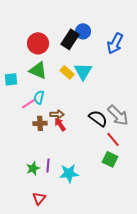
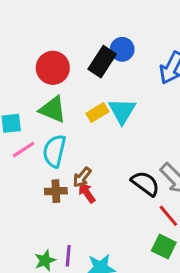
yellow rectangle: (67, 72) -> (97, 113), turned -72
cyan semicircle: (39, 97) -> (54, 151), size x1.5
pink line: (29, 103) -> (24, 150), moved
brown arrow: (57, 114) -> (82, 177), turned 128

